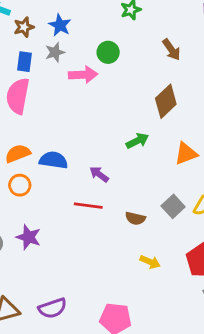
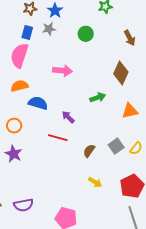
pink arrow: (83, 75) -> (63, 71), moved
brown diamond: (166, 101) -> (121, 73), turned -30
orange semicircle: (18, 153) -> (20, 86), moved
orange circle: (20, 185) -> (14, 126), moved
brown semicircle: (135, 218) -> (89, 151), turned 104

